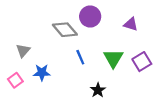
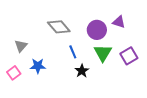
purple circle: (90, 16) -> (97, 30), moved
black star: (98, 90) -> (82, 71), moved

